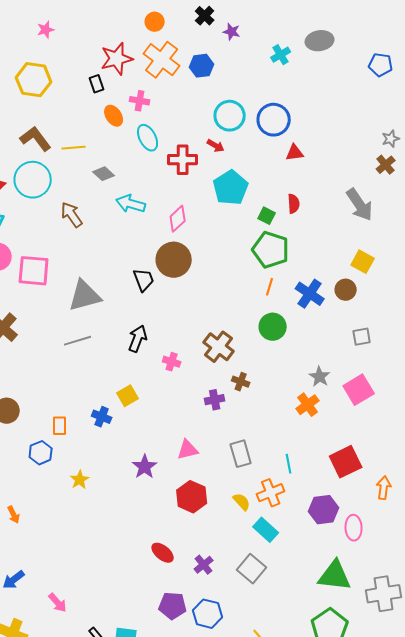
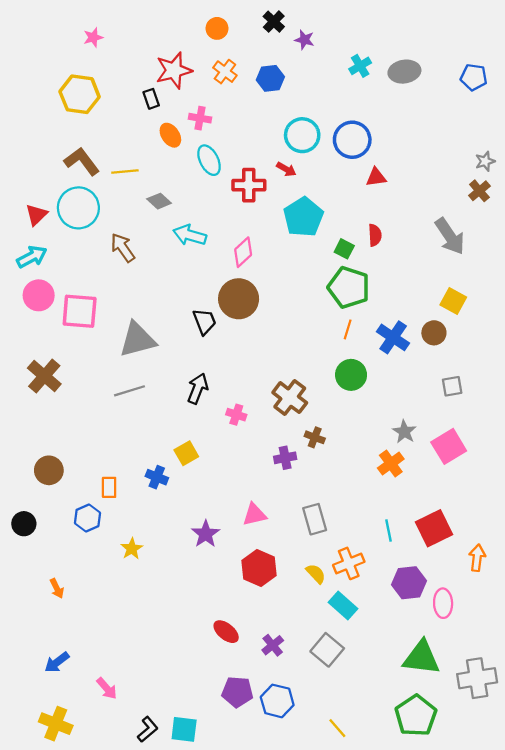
gray ellipse: (320, 41) -> (404, 72), moved
orange cross: (162, 60) -> (225, 72), size x0.6
cyan line: (289, 464) -> (389, 531), moved

